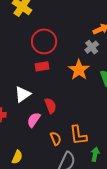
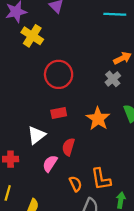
red rectangle: (42, 66) -> (59, 113), moved
orange star: (79, 70) -> (98, 119), moved
red semicircle: (50, 106) -> (68, 147), turned -140

